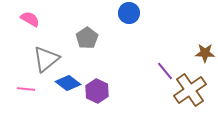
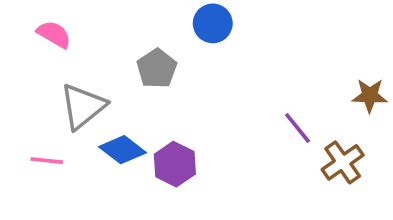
blue circle: (129, 13) -> (213, 23), moved
brown cross: (190, 90) -> (343, 162), size x0.7

